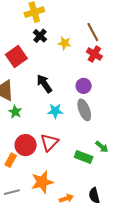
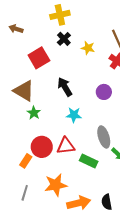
gray ellipse: (84, 110) -> (104, 137), moved
red triangle: (49, 142) -> (66, 146), turned 36
green rectangle: (84, 157) -> (89, 161), moved
gray line: (12, 192) -> (25, 193), turned -63
orange arrow: (66, 198) -> (79, 203), size x1.6

